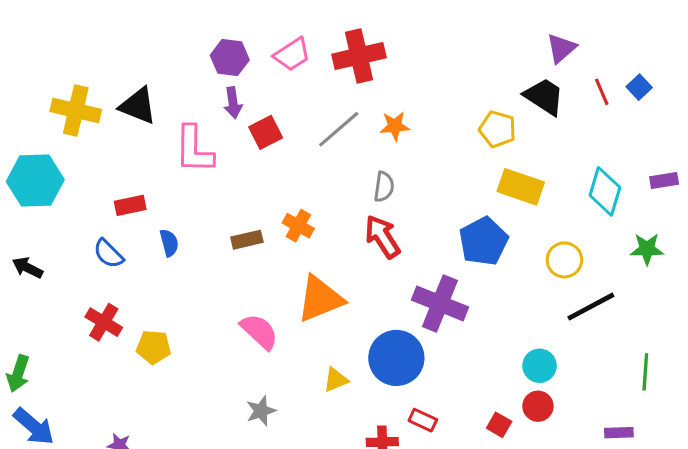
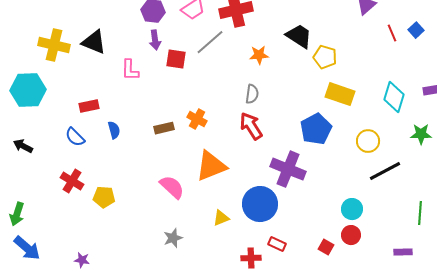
black trapezoid: (544, 96) -> (299, 36), moved
gray line: (339, 129) -> (210, 42), moved
red square: (266, 132) -> (176, 59), turned 35
pink L-shape: (194, 149) -> (130, 70), size x0.7

